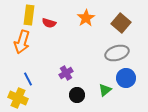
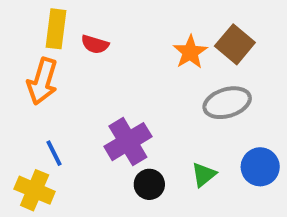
orange star: (86, 18) -> (190, 52), moved
purple cross: (66, 73) -> (128, 142), size x1.6
blue circle: (126, 78) -> (260, 167), moved

